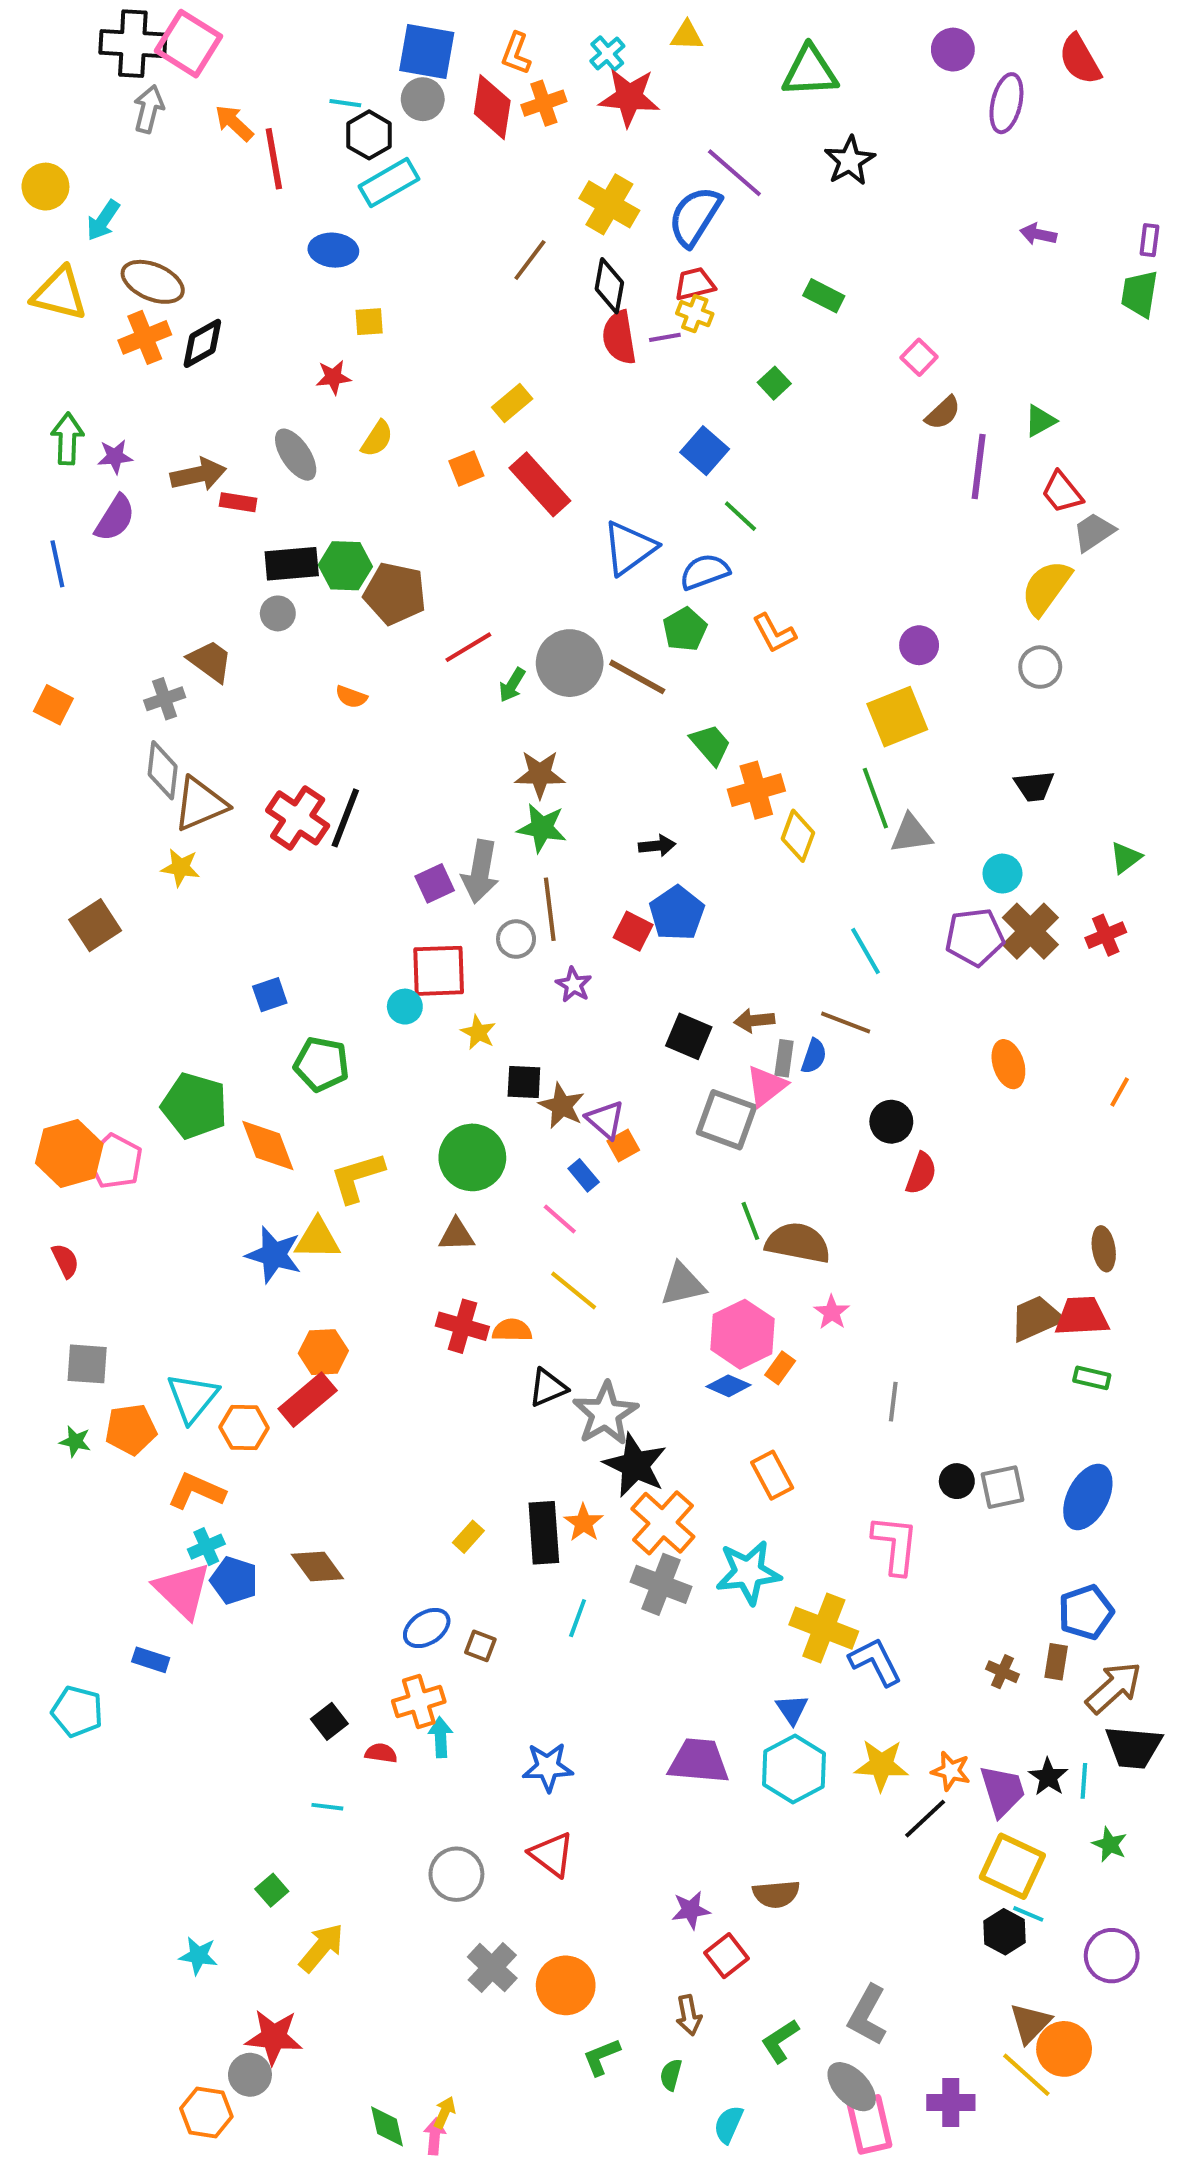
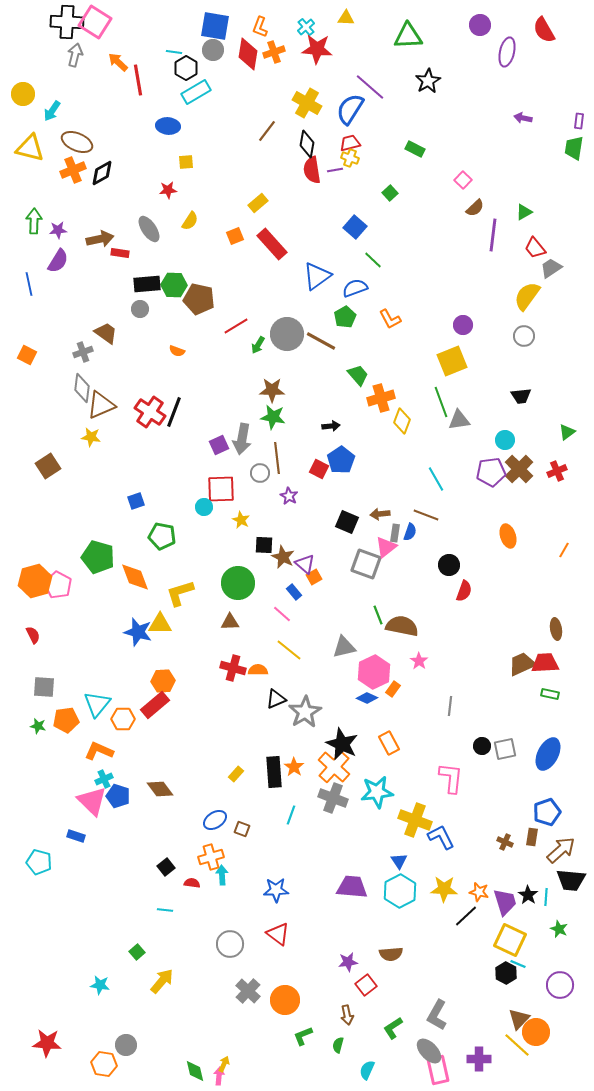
black star: (635, 1465) -> (342, 744), moved
red star: (274, 2037) -> (47, 1043), moved

